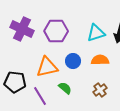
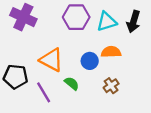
purple hexagon: (56, 31) -> (76, 17), moved
blue circle: (73, 61) -> (90, 61), moved
orange triangle: (47, 67) -> (51, 60), turned 40

